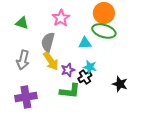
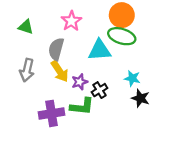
cyan triangle: (85, 43) -> (100, 50), size x1.5
cyan star: (90, 67) -> (132, 78), moved
purple cross: (26, 97) -> (52, 113), moved

